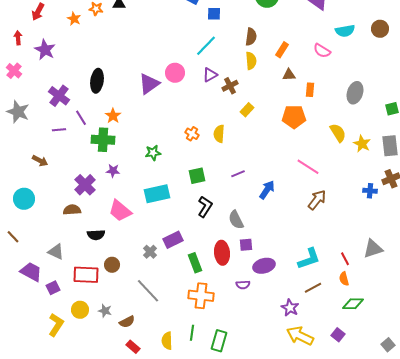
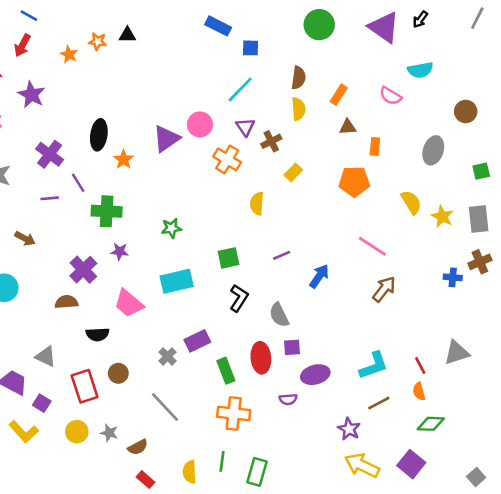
brown circle: (380, 29) -> (466, 111), moved
purple triangle: (210, 75) -> (245, 127), turned -35
orange star: (113, 116) -> (123, 159), moved
orange cross: (192, 134) -> (227, 159), moved, size x1.5
red rectangle: (86, 275) -> (85, 386), turned 70
purple square: (53, 288) -> (42, 403), turned -32
yellow L-shape: (56, 325) -> (24, 432), moved, turned 105
purple square: (338, 335) -> (411, 464), size x1.5

